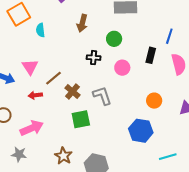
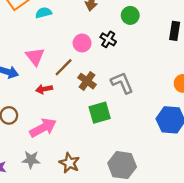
cyan semicircle: (40, 30) -> (44, 13), turned 88
black cross: (94, 58) -> (108, 39), turned 32
pink circle: (122, 68) -> (82, 43), moved
brown star: (63, 156) -> (69, 163), moved

